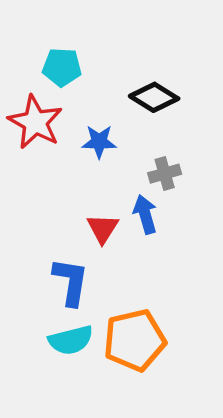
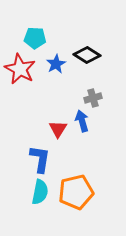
blue star: (99, 142) -> (56, 64), moved, turned -30
cyan semicircle: (71, 340) -> (40, 192), turned -65

